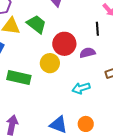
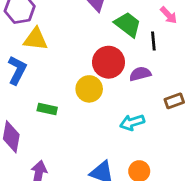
green trapezoid: (37, 24) -> (128, 24), moved
green rectangle: (19, 77) -> (47, 109), size x0.6

